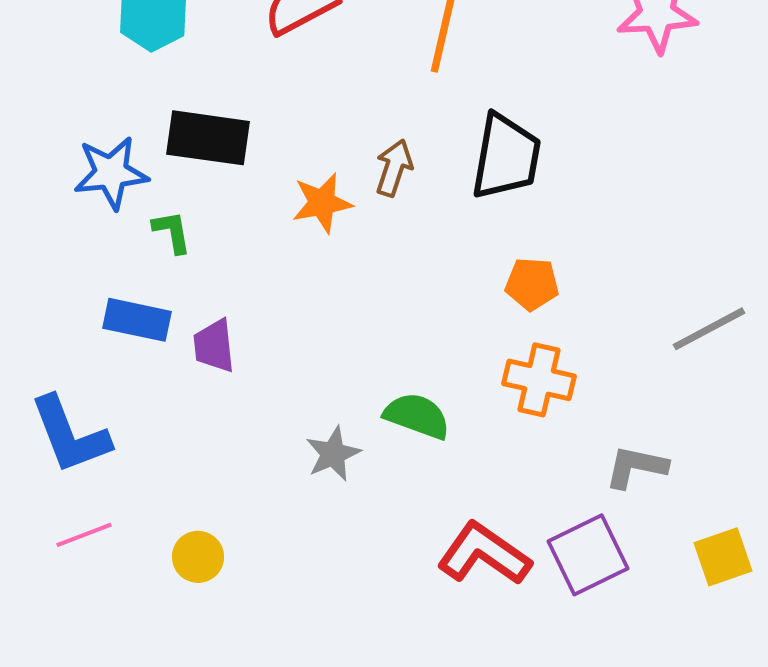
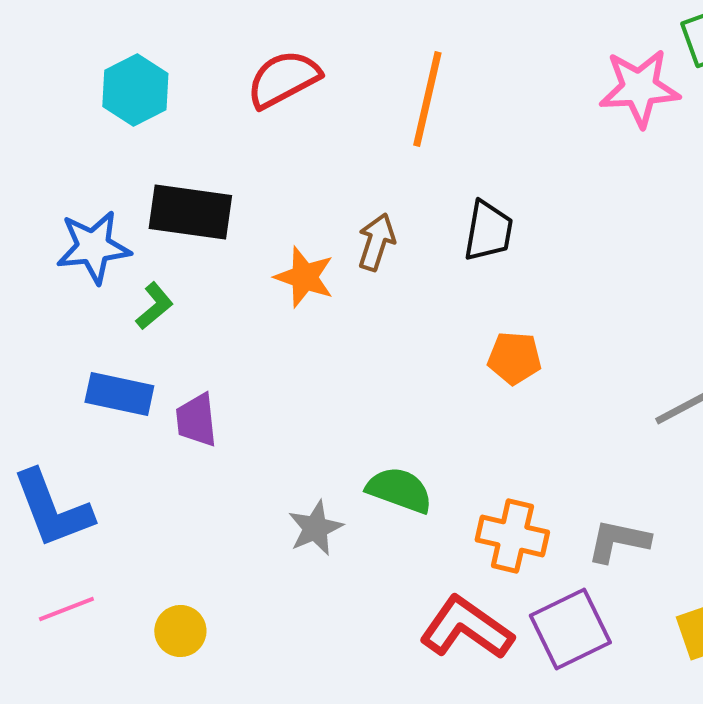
black trapezoid: (506, 157) -> (488, 231), size x0.7
orange star: (322, 203) -> (304, 277), turned 30
green L-shape: (172, 232) -> (154, 306), turned 60
orange cross: (539, 380) -> (512, 536), moved

